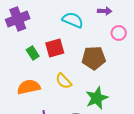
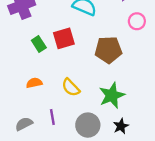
yellow semicircle: (64, 81) -> (71, 87), moved
orange semicircle: (29, 87) -> (34, 83), size x0.6

